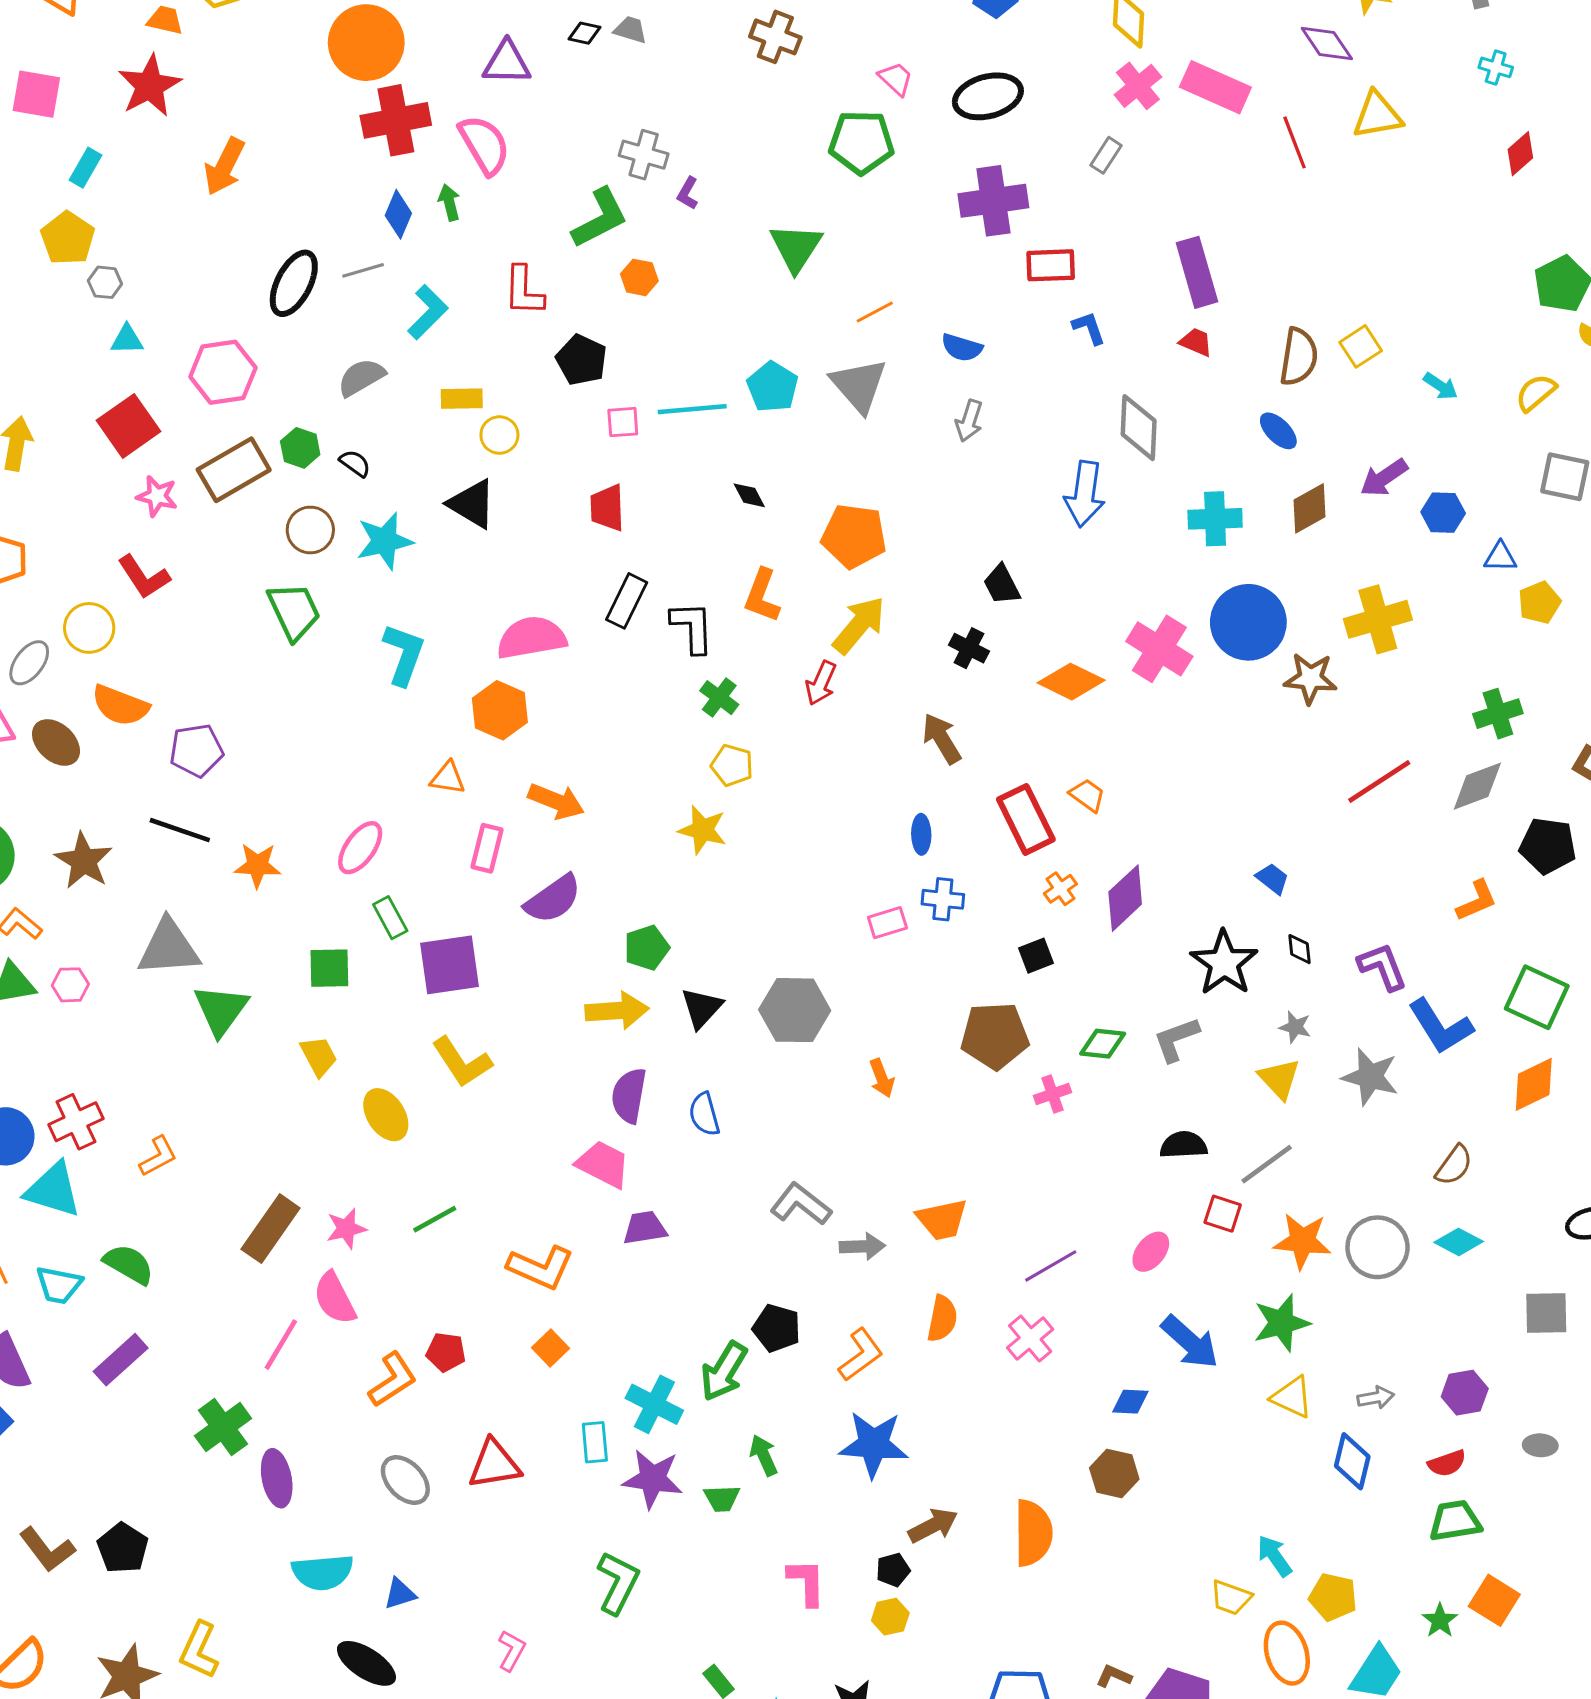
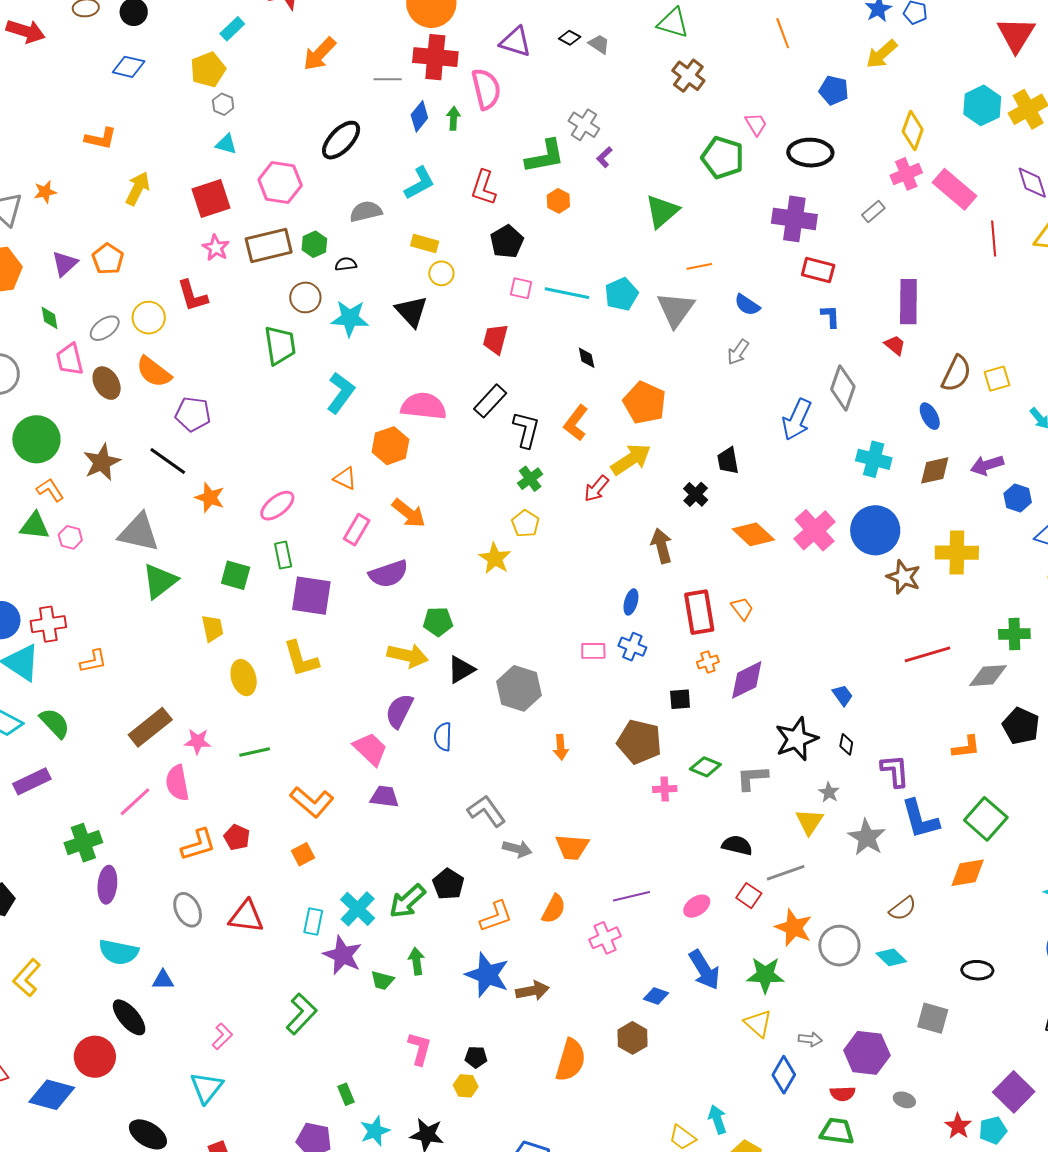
gray line: (363, 270) -> (388, 79), moved
black semicircle: (355, 463) -> (346, 264), turned -60
purple hexagon: (1465, 1393) -> (867, 1053), size x1.5
brown arrow: (933, 1526) -> (532, 991), moved

